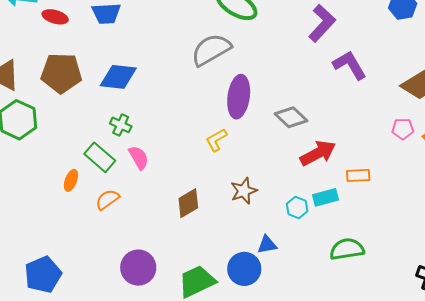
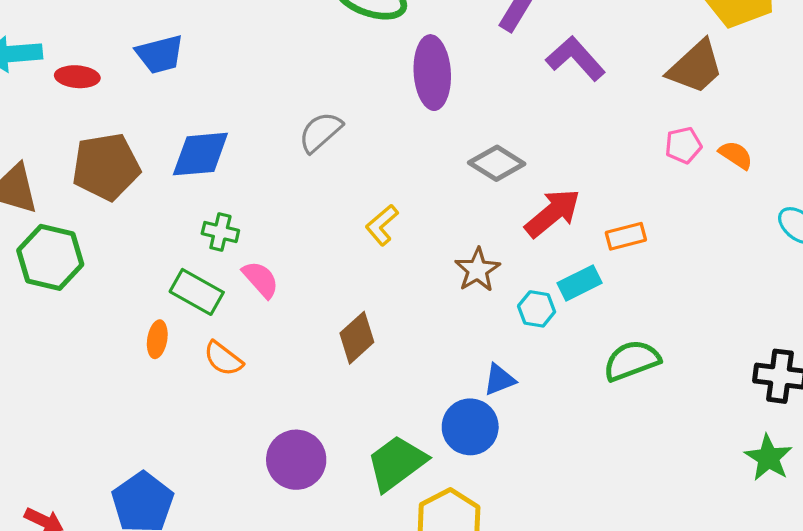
gray semicircle: (211, 50) -> (320, 132), moved, size x0.7
purple ellipse: (239, 97) -> (432, 73), moved
brown star: (244, 191) -> (477, 270), moved
orange semicircle: (107, 200) -> (223, 359), turned -95

